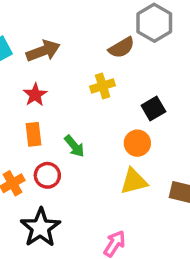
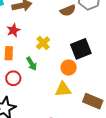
yellow cross: (103, 86) -> (43, 43), moved, turned -32
black square: (153, 108) -> (81, 49), size x1.5

